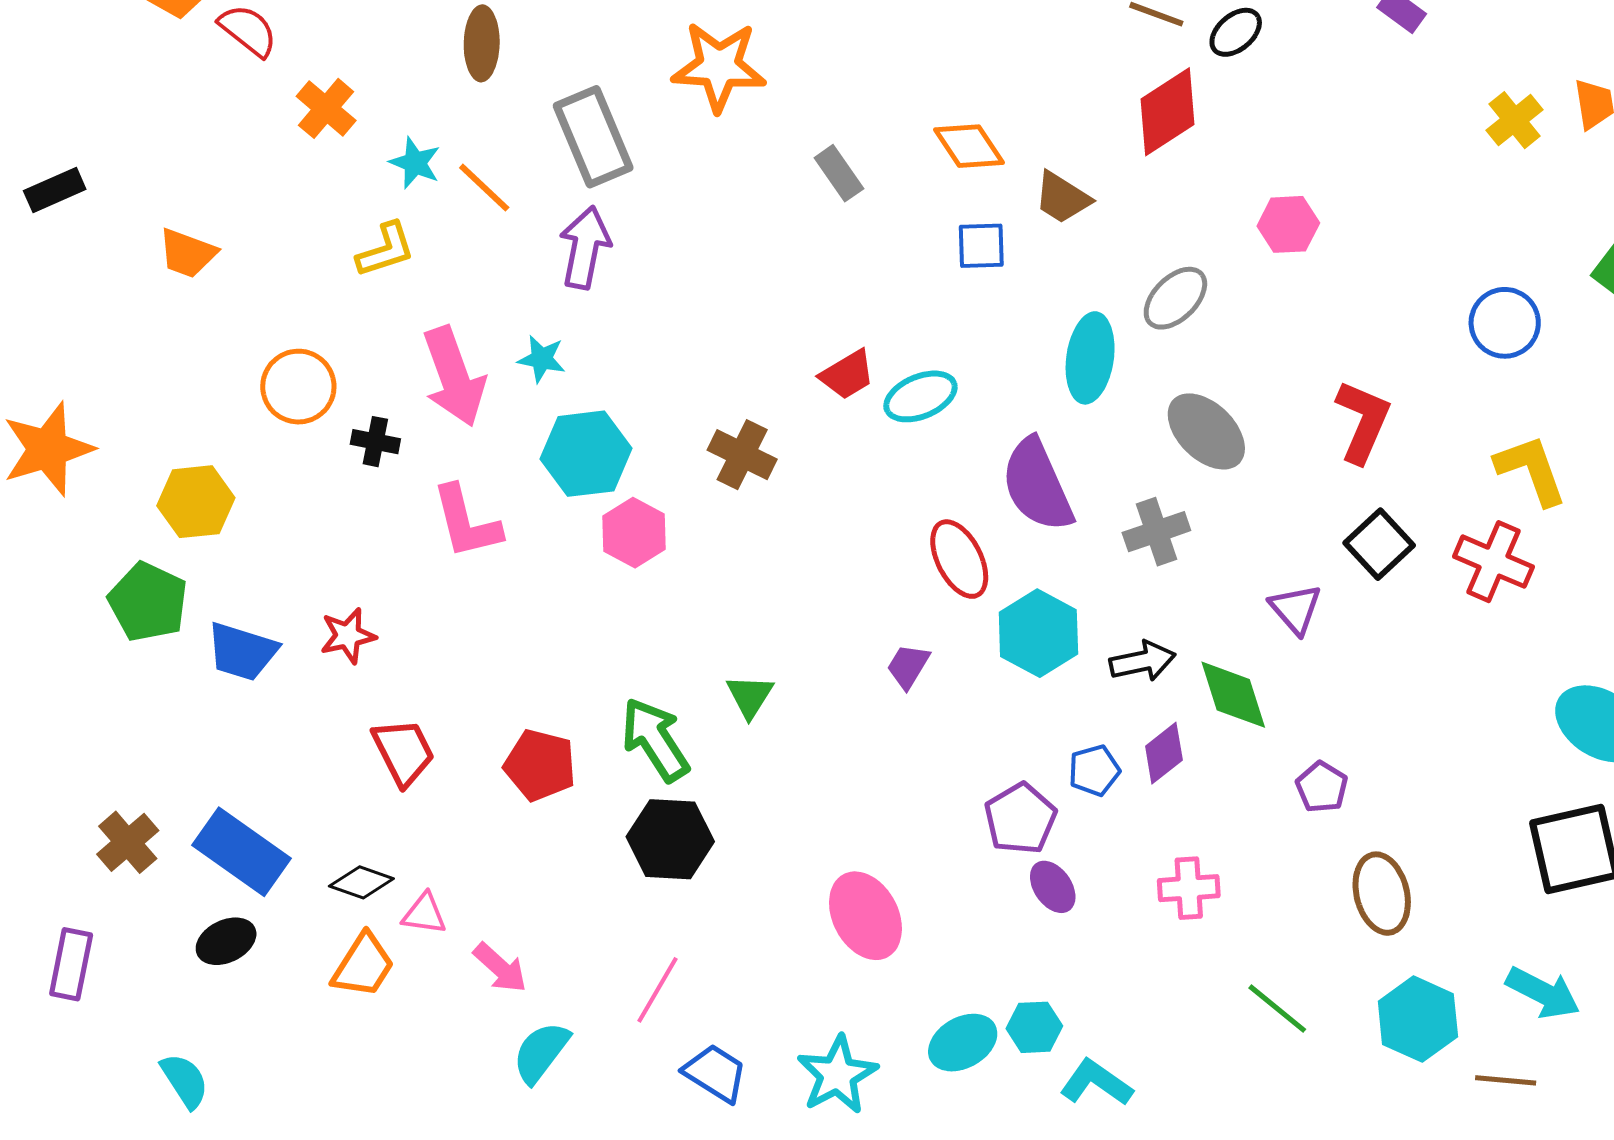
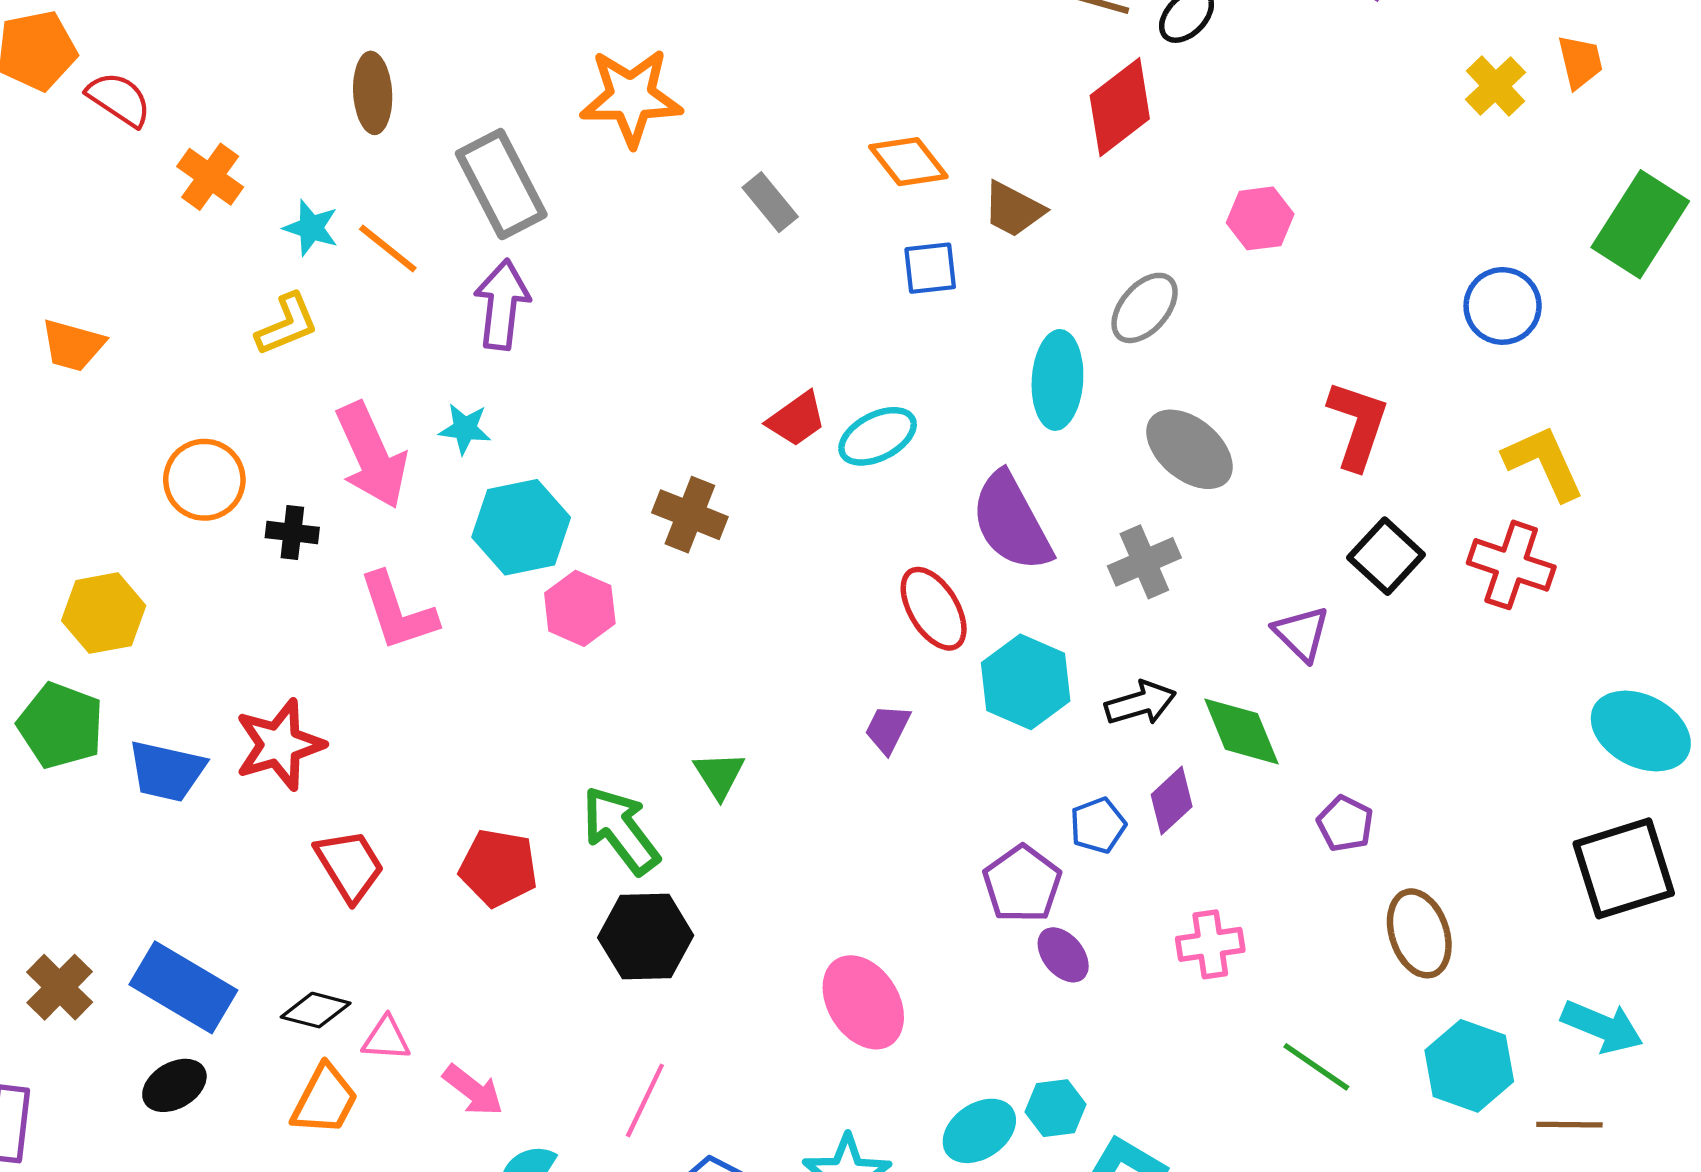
red star: (348, 636) -> (280, 745), size x1.5

